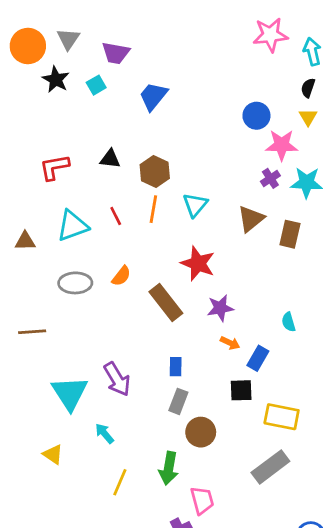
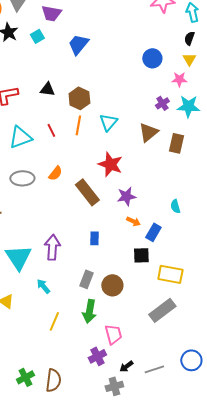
pink star: (282, 145) -> (179, 79), moved, size x0.7
purple arrow: (117, 379) -> (52, 247), turned -145
gray rectangle: (178, 401) -> (86, 279), moved

